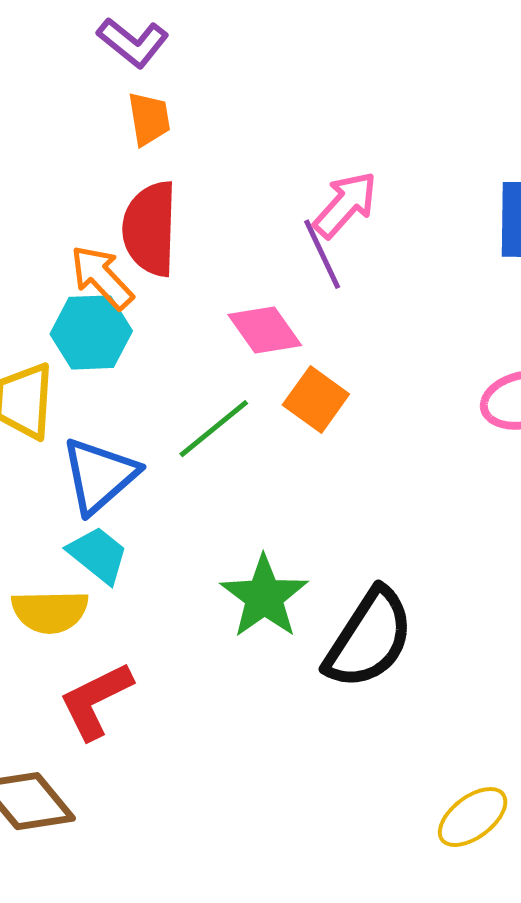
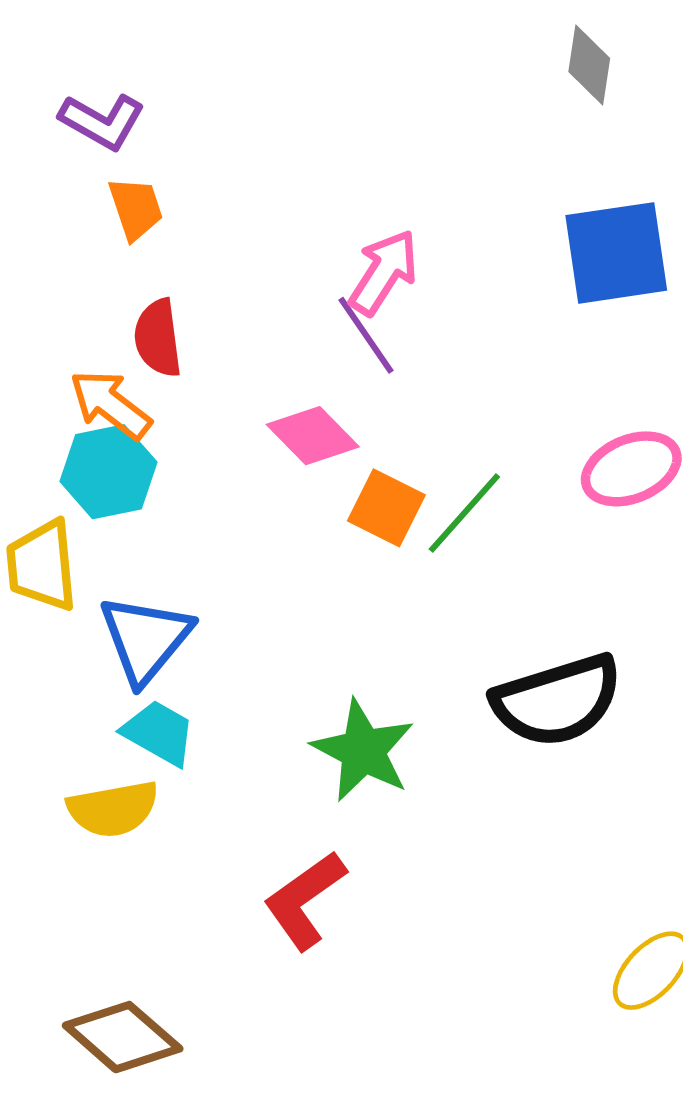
red semicircle: (150, 229) -> (158, 338), size x0.7
green line: (214, 429) -> (464, 513), moved
black semicircle: (369, 638) -> (557, 701), moved, turned 49
red L-shape: (96, 701) -> (305, 900), moved

